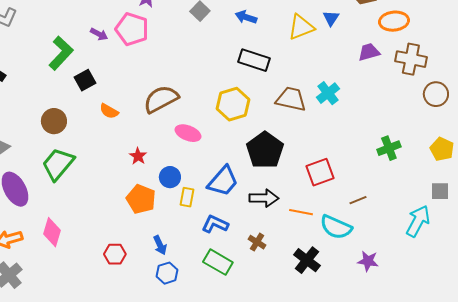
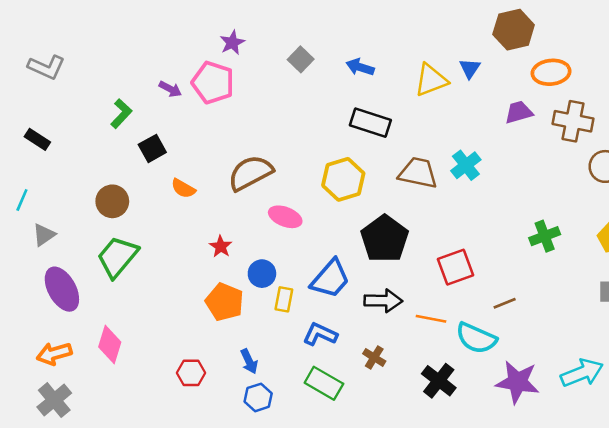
green L-shape: (61, 53) -> (121, 114), size x0.7
cyan arrow: (418, 221) -> (582, 373), moved, turned 40
purple star: (368, 261) -> (517, 382), size x1.6

